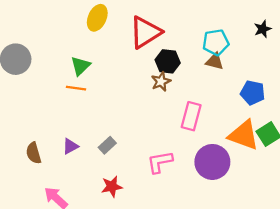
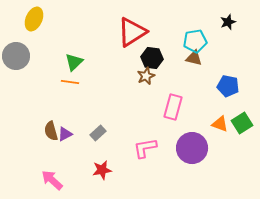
yellow ellipse: (97, 18) -> (34, 19), moved
black star: (263, 29) -> (228, 22), moved
orange triangle: (244, 135) -> (220, 124), size x0.6
brown semicircle: (34, 153) -> (51, 131), moved

